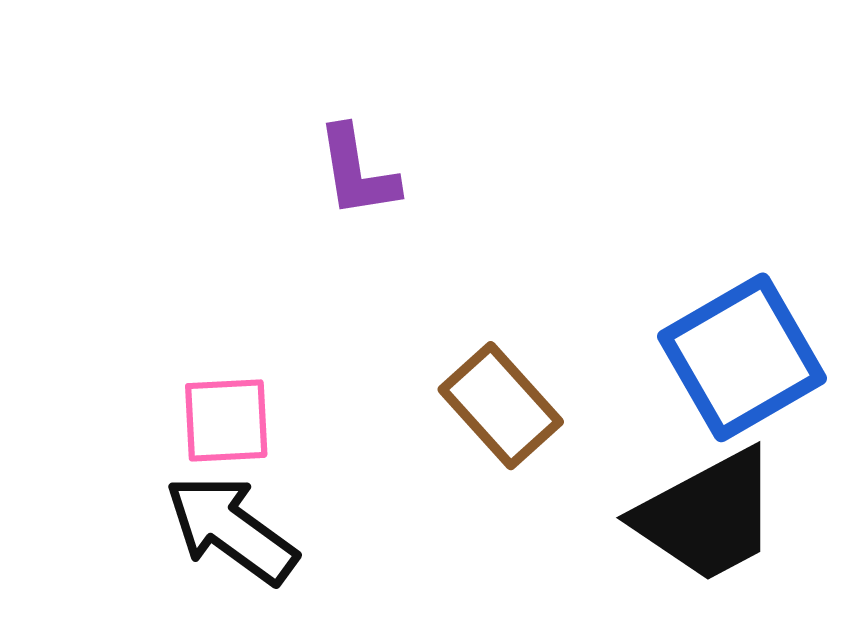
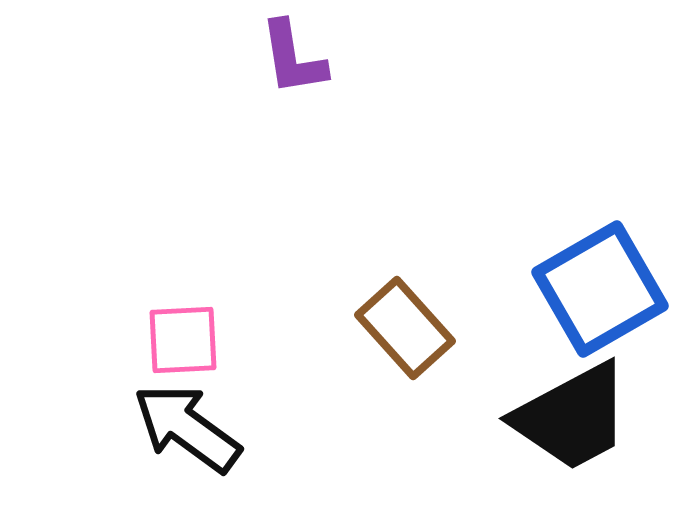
purple L-shape: (357, 172) -> (293, 58), moved

